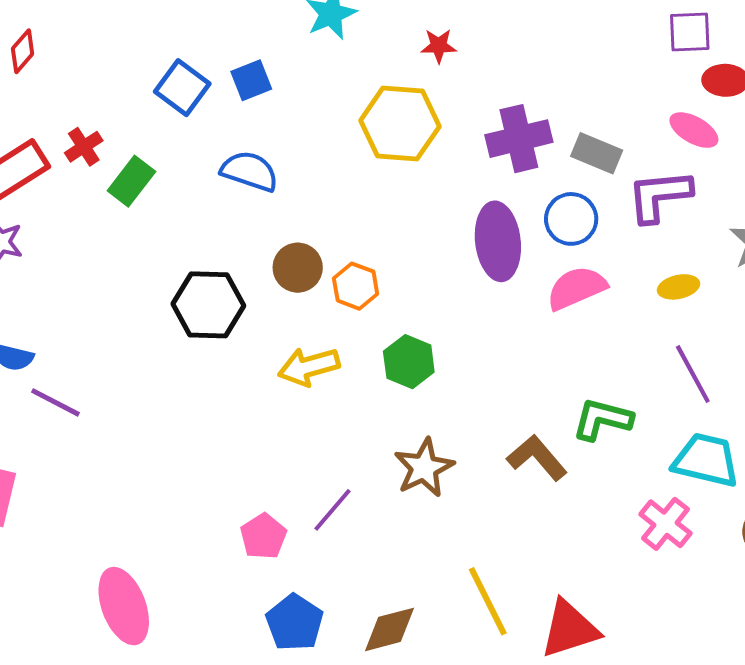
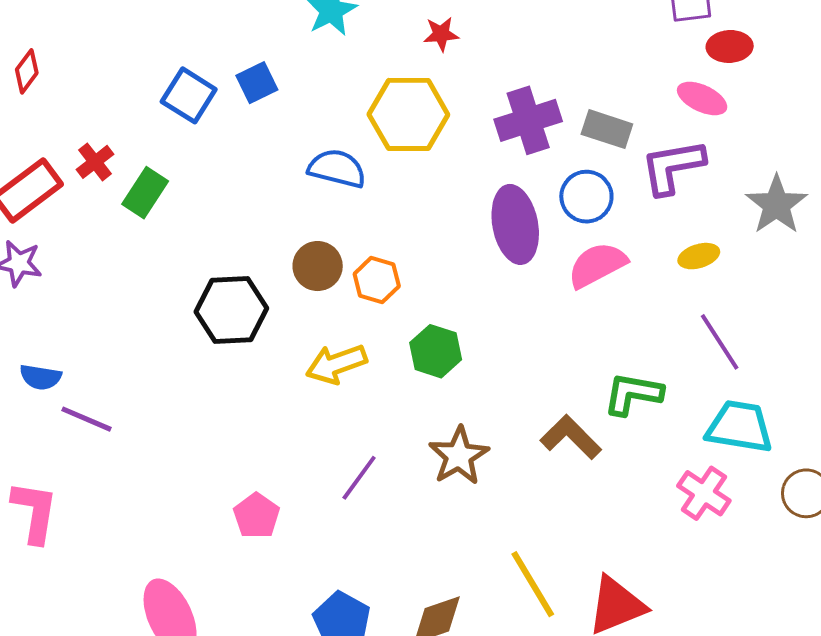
blue semicircle: (250, 171) -> (337, 168), moved
purple line: (333, 510) -> (359, 478), moved
pink pentagon: (263, 536) -> (256, 516), moved

